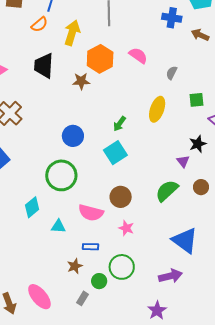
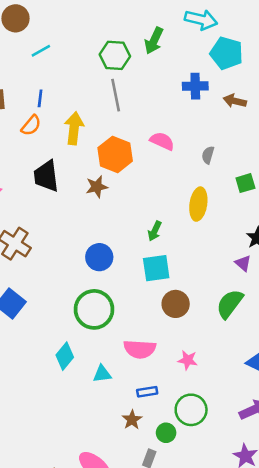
cyan square: (115, 153) -> (156, 268), turned 35
brown circle: (121, 197) -> (176, 304), moved

